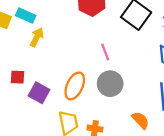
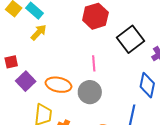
red square: (17, 77) -> (11, 62), turned -32
orange ellipse: (75, 86) -> (58, 85), turned 60

